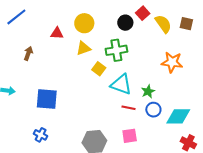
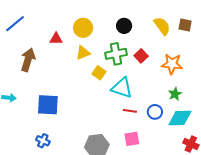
red square: (143, 13) -> (141, 56), moved
brown arrow: (28, 53) -> (28, 60), size x1.6
green star: (148, 91) -> (175, 94), moved

